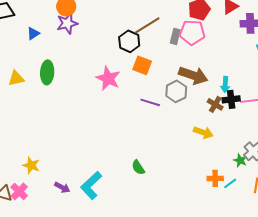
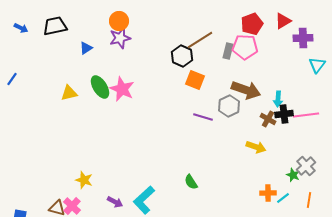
green ellipse: (47, 72) -> (100, 87), turned -35
pink star: (108, 78) -> (122, 89), moved

